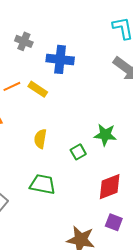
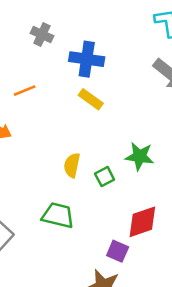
yellow rectangle: (38, 89) -> (91, 99), moved
yellow semicircle: (40, 139) -> (72, 165), moved
purple square: (114, 222) -> (118, 251), moved

